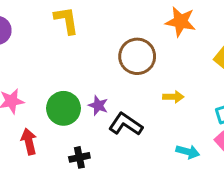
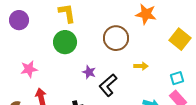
green circle: (63, 108) -> (65, 42), moved
black L-shape: (126, 124) -> (108, 85), turned -75

